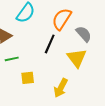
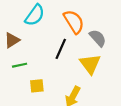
orange semicircle: (62, 19) -> (74, 22), turned 115

